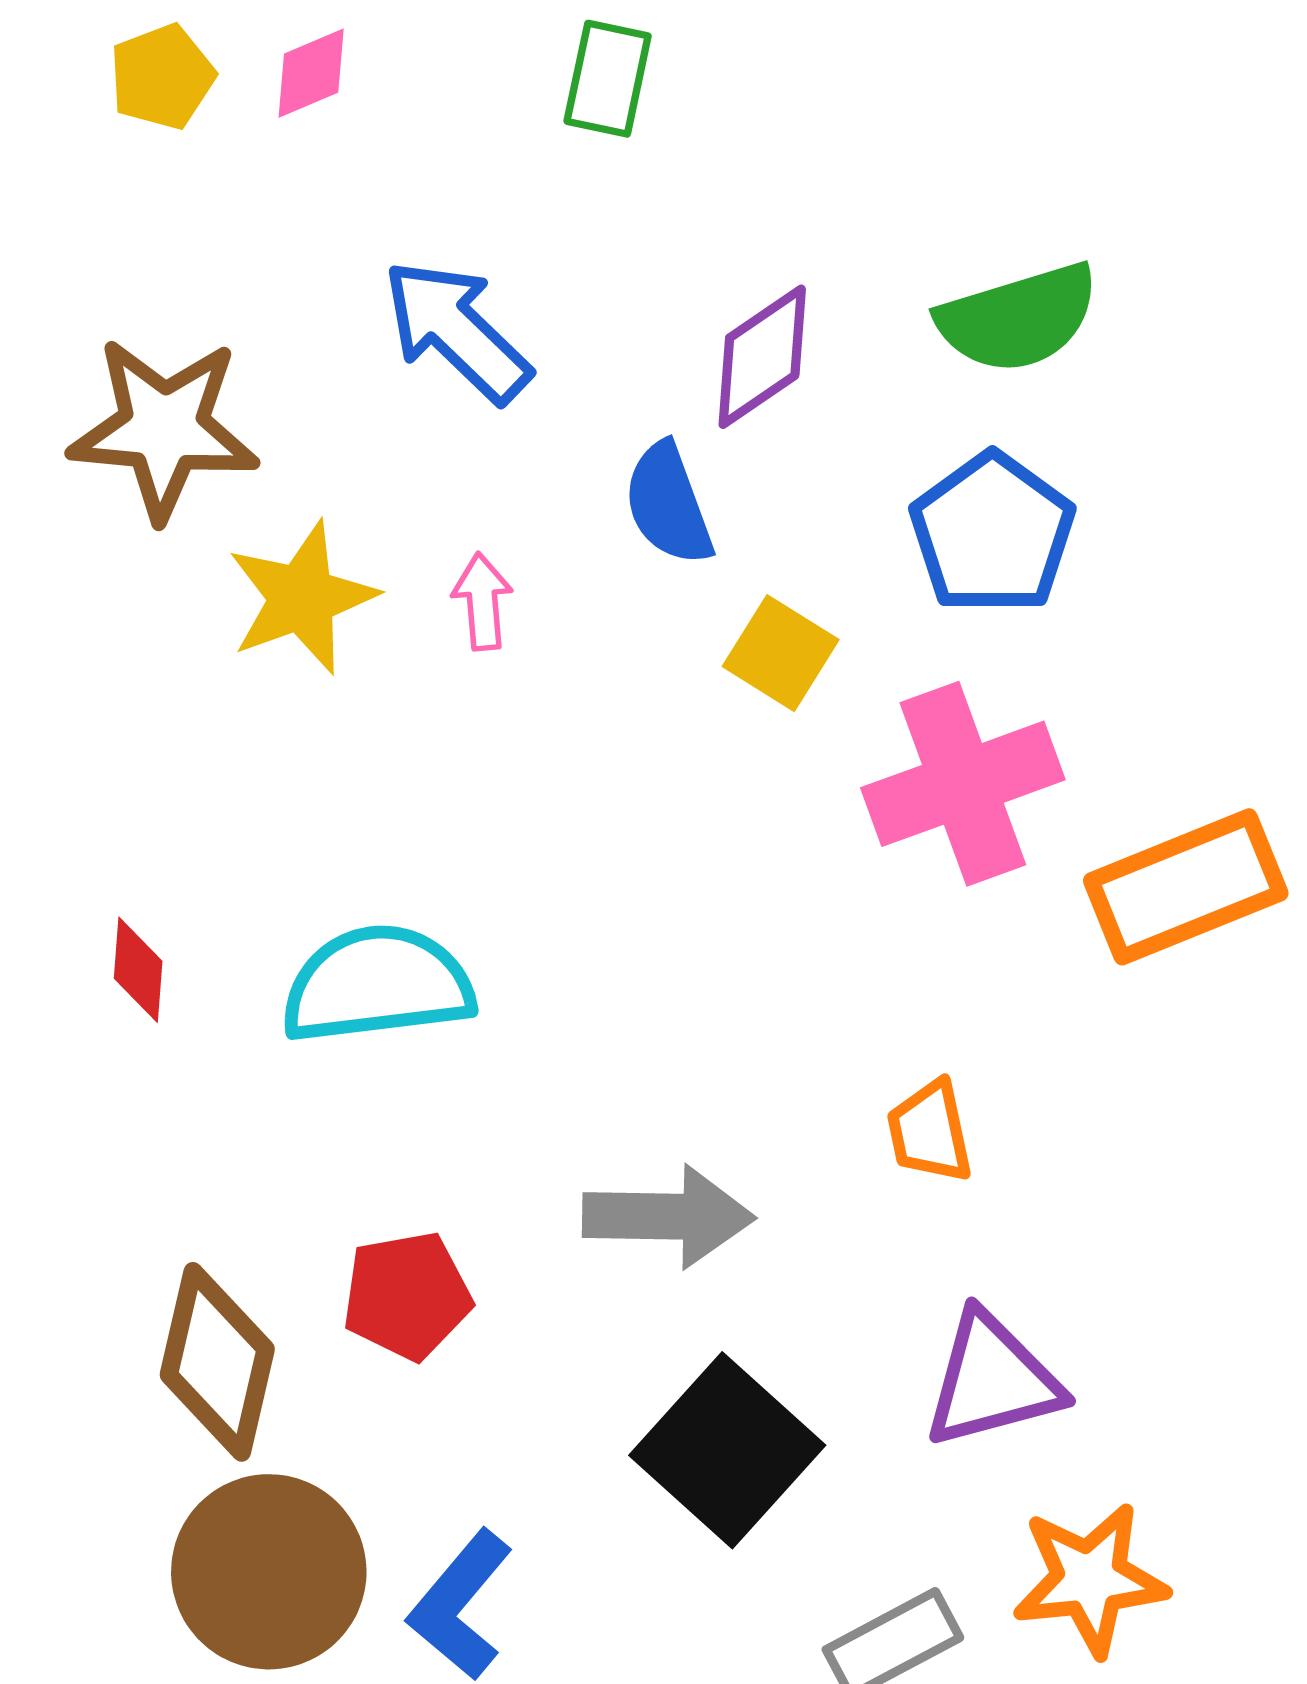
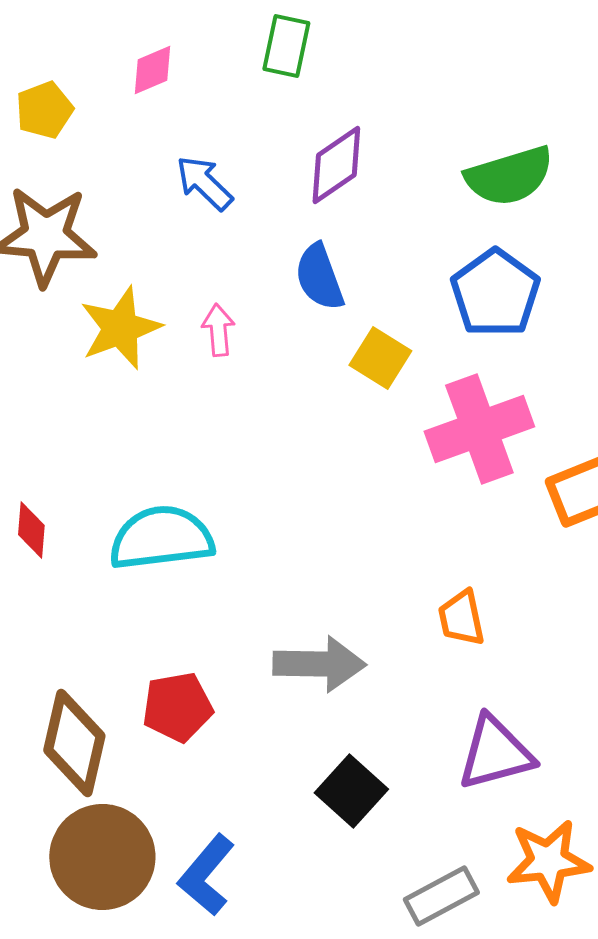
pink diamond: (311, 73) -> (152, 70), moved
yellow pentagon: (162, 77) -> (44, 110), moved
blue arrow: (457, 331) -> (204, 183), size x0.7
purple diamond: (762, 357) -> (336, 165), moved
black square: (727, 1450) -> (351, 791), size x0.7

